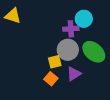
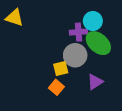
green ellipse: (94, 52) -> (98, 43), moved
purple triangle: (74, 74) -> (95, 82), moved

